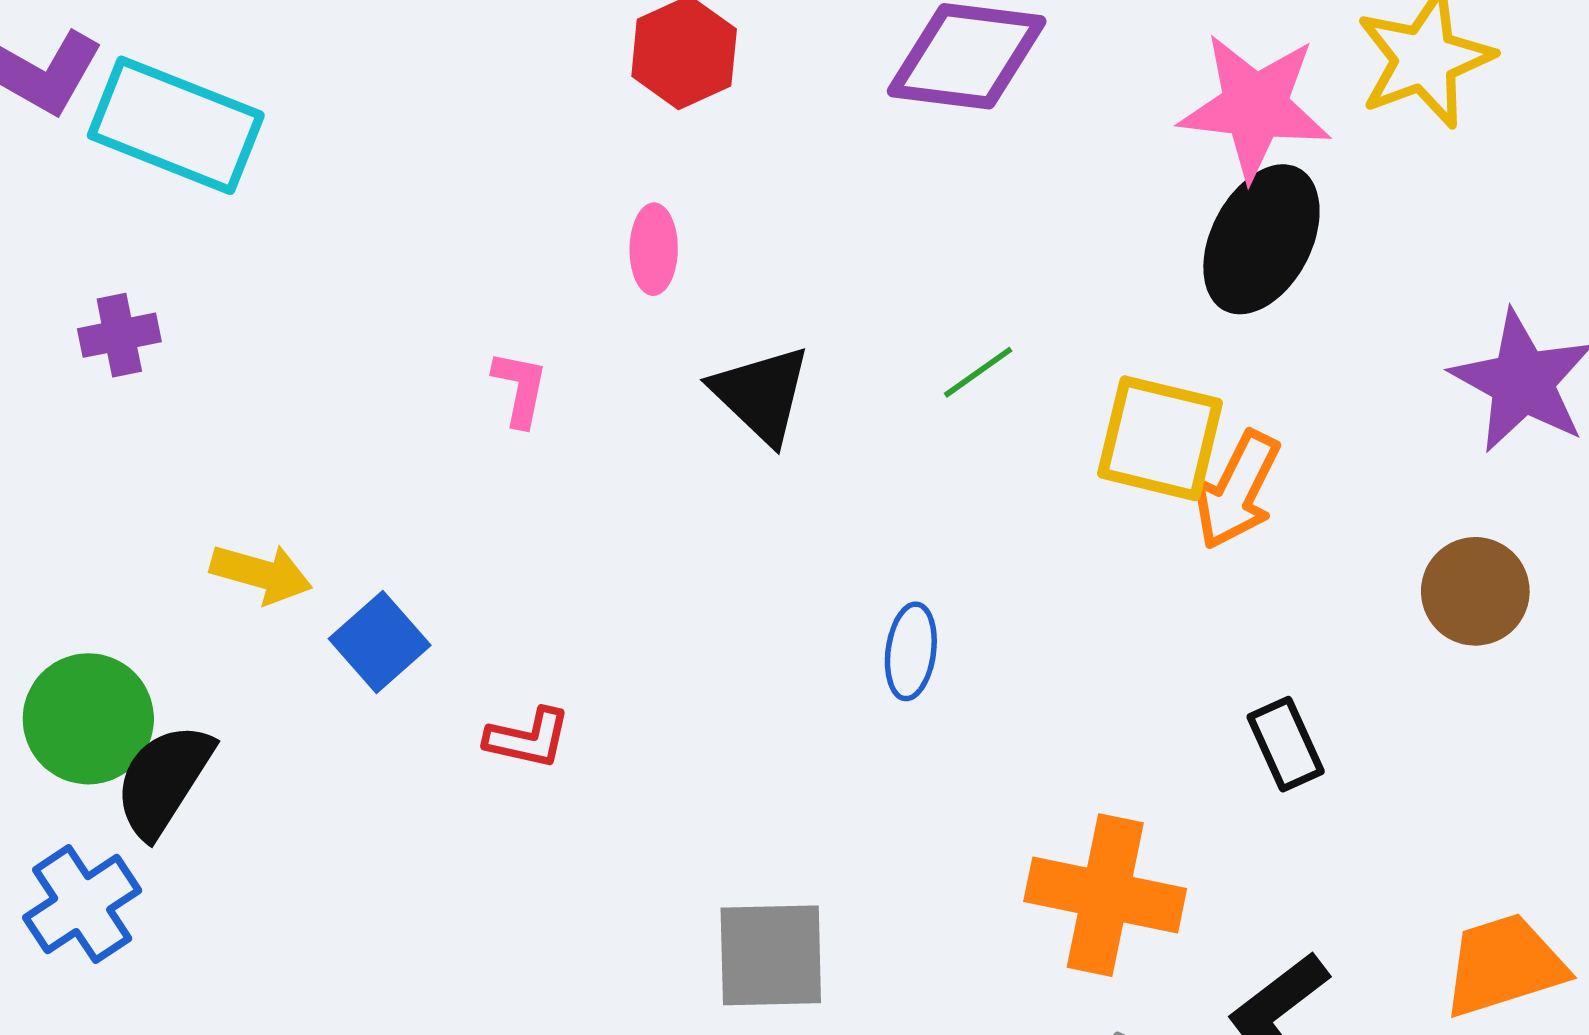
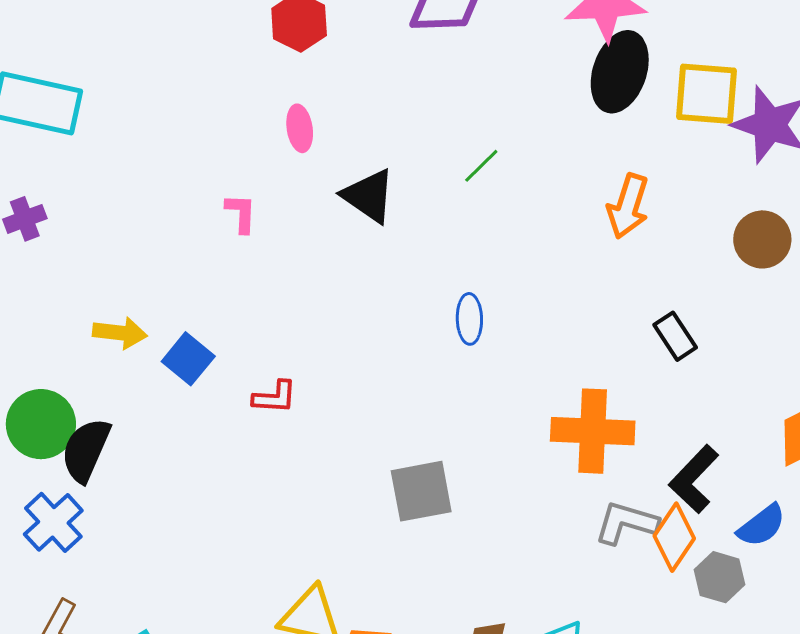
yellow square: (1160, 438) -> (707, 94), moved

